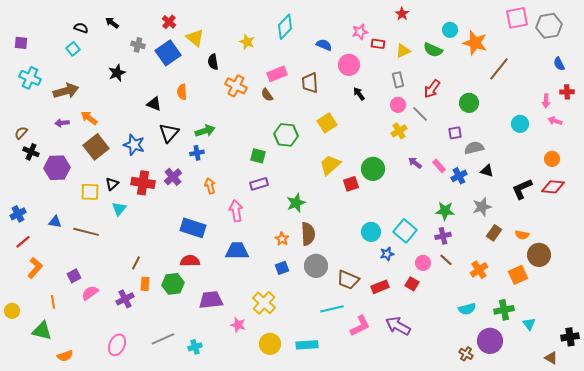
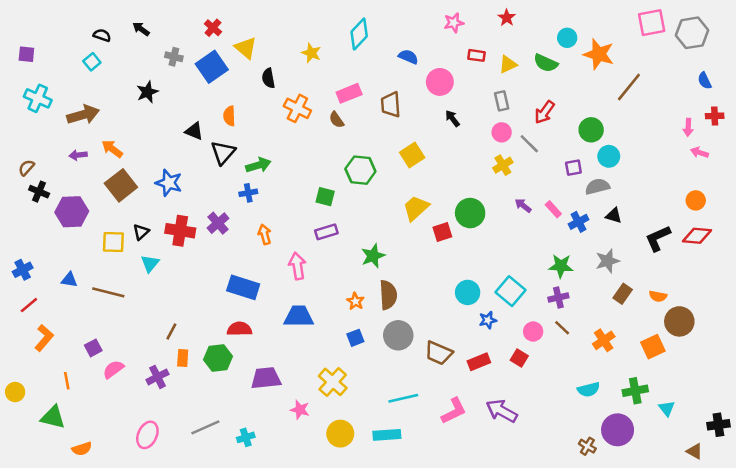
pink star: (360, 32) -> (454, 23), moved
cyan circle: (520, 124) -> (609, 156), moved
black triangle: (169, 133) -> (223, 153), moved
cyan line: (332, 309) -> (403, 398), moved

